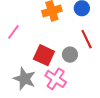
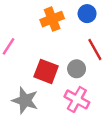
pink cross: (56, 79) -> (77, 99), moved

